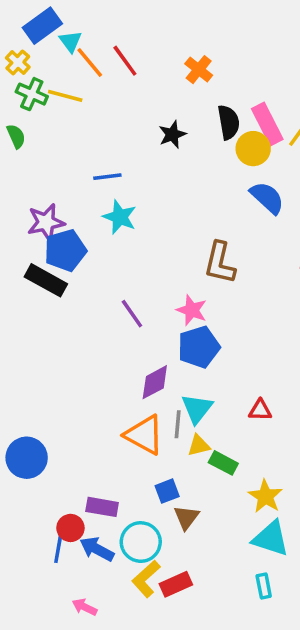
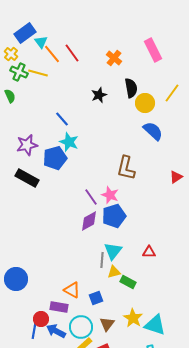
pink rectangle: (267, 124) -> (153, 50), moved
blue line: (107, 177) -> (62, 119), turned 56
blue pentagon: (65, 250) -> (55, 158), moved
purple line: (132, 314) -> (91, 197), moved
purple diamond: (155, 382) -> (89, 221), moved
orange triangle: (144, 435) -> (72, 290), moved, size x0.7
yellow star: (265, 496) -> (133, 318), moved
brown triangle: (186, 517) -> (107, 324), moved

